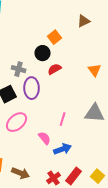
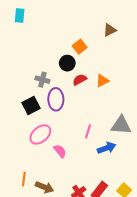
orange triangle: (95, 70) -> (102, 81), moved, turned 40
pink semicircle: (45, 138) -> (60, 151), moved
blue arrow: (63, 149) -> (107, 148), moved

